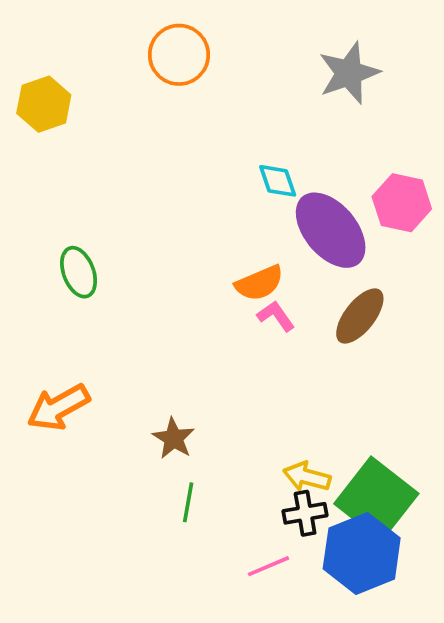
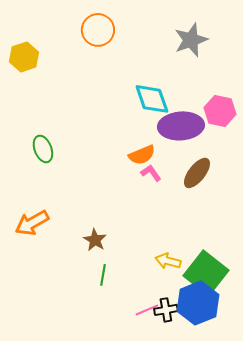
cyan diamond: (278, 181) -> (152, 99), size x1.6
purple ellipse: (331, 230) -> (181, 126), turned -54
black cross: (305, 513) -> (166, 310), moved

